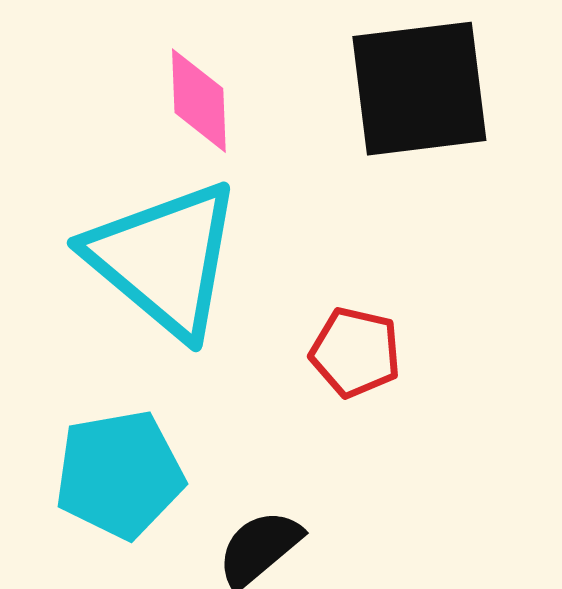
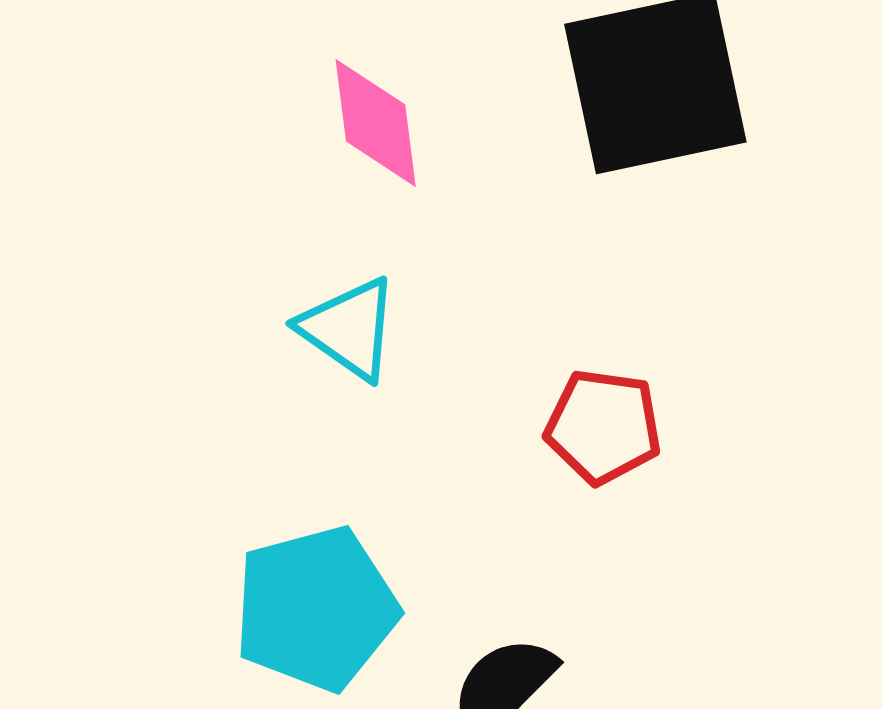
cyan triangle: (164, 259) -> (349, 329), size x0.5

